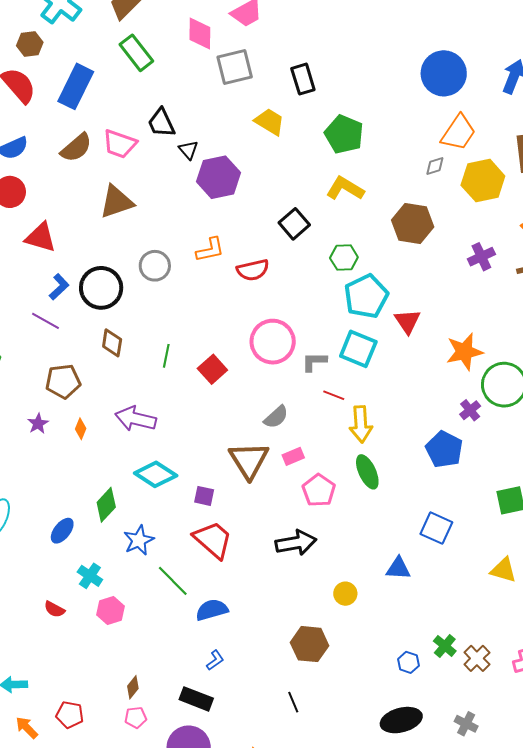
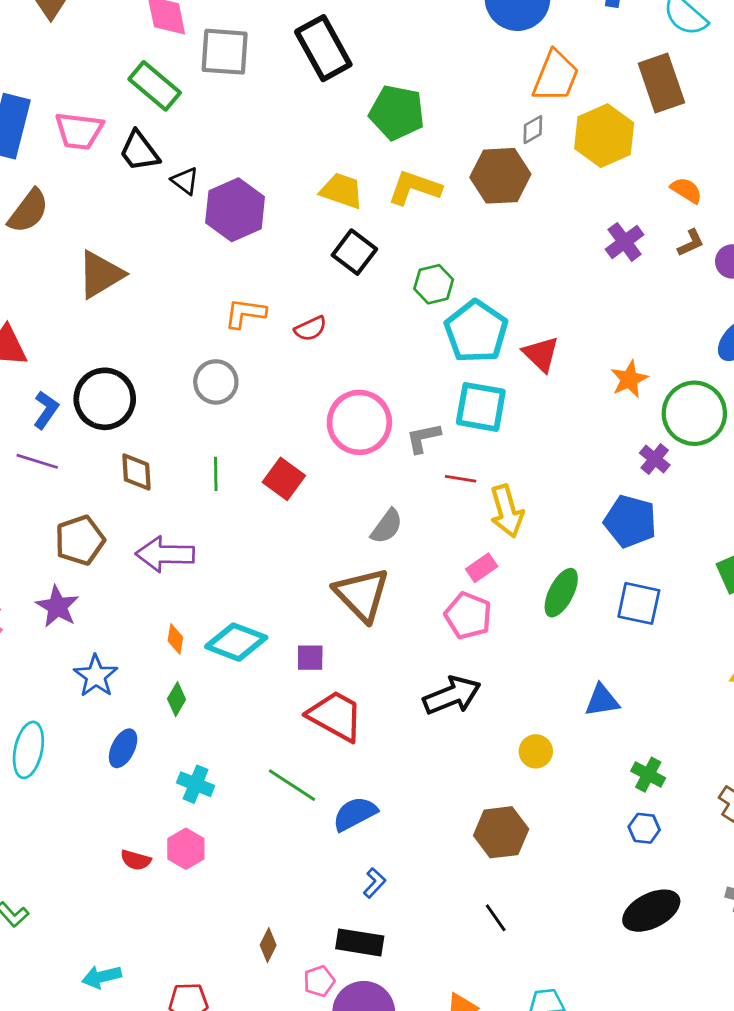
green rectangle: (136, 53) -> (155, 86), moved
gray square: (235, 67) -> (225, 52), turned 30
black rectangle: (303, 79) -> (323, 48), size x1.4
yellow trapezoid: (270, 122) -> (342, 191), moved
pink trapezoid: (120, 144) -> (79, 131), moved
brown hexagon: (413, 224) -> (500, 176), moved
orange L-shape: (210, 250) -> (245, 313), turned -148
gray circle: (155, 266) -> (216, 382), moved
red semicircle: (253, 270) -> (310, 329), size x0.7
orange star: (464, 352) -> (629, 379), size x0.7
purple arrow: (136, 419) -> (165, 554), moved
purple star: (38, 424) -> (57, 607), size x1.4
orange diamond: (81, 429) -> (175, 639), moved
pink rectangle: (293, 456) -> (482, 568), moved
green ellipse: (367, 472) -> (561, 593), moved, turned 64
green diamond: (106, 505) -> (177, 699), size x0.7
blue square: (436, 528) -> (639, 603), moved
blue star: (139, 540) -> (96, 676), moved
cyan cross: (90, 576) -> (196, 784), moved
pink hexagon: (110, 610) -> (186, 849), moved
green cross: (445, 646) -> (648, 775), moved
pink pentagon: (136, 718) -> (319, 981), moved

